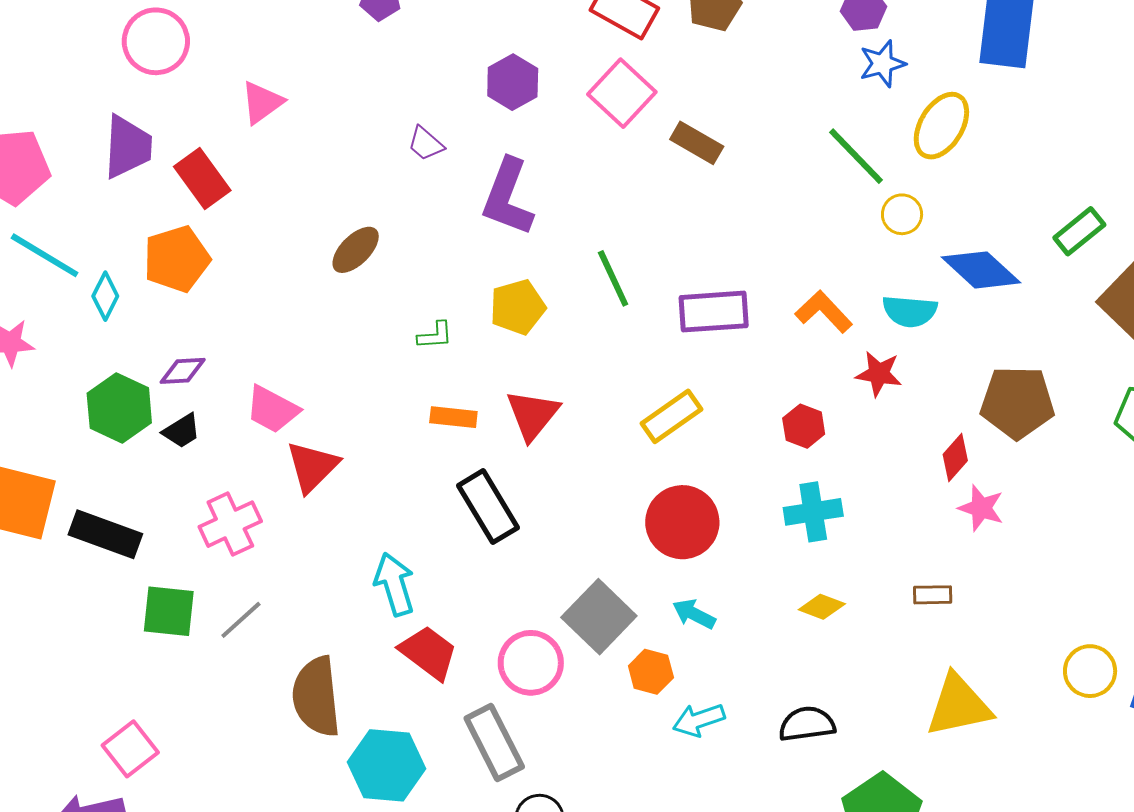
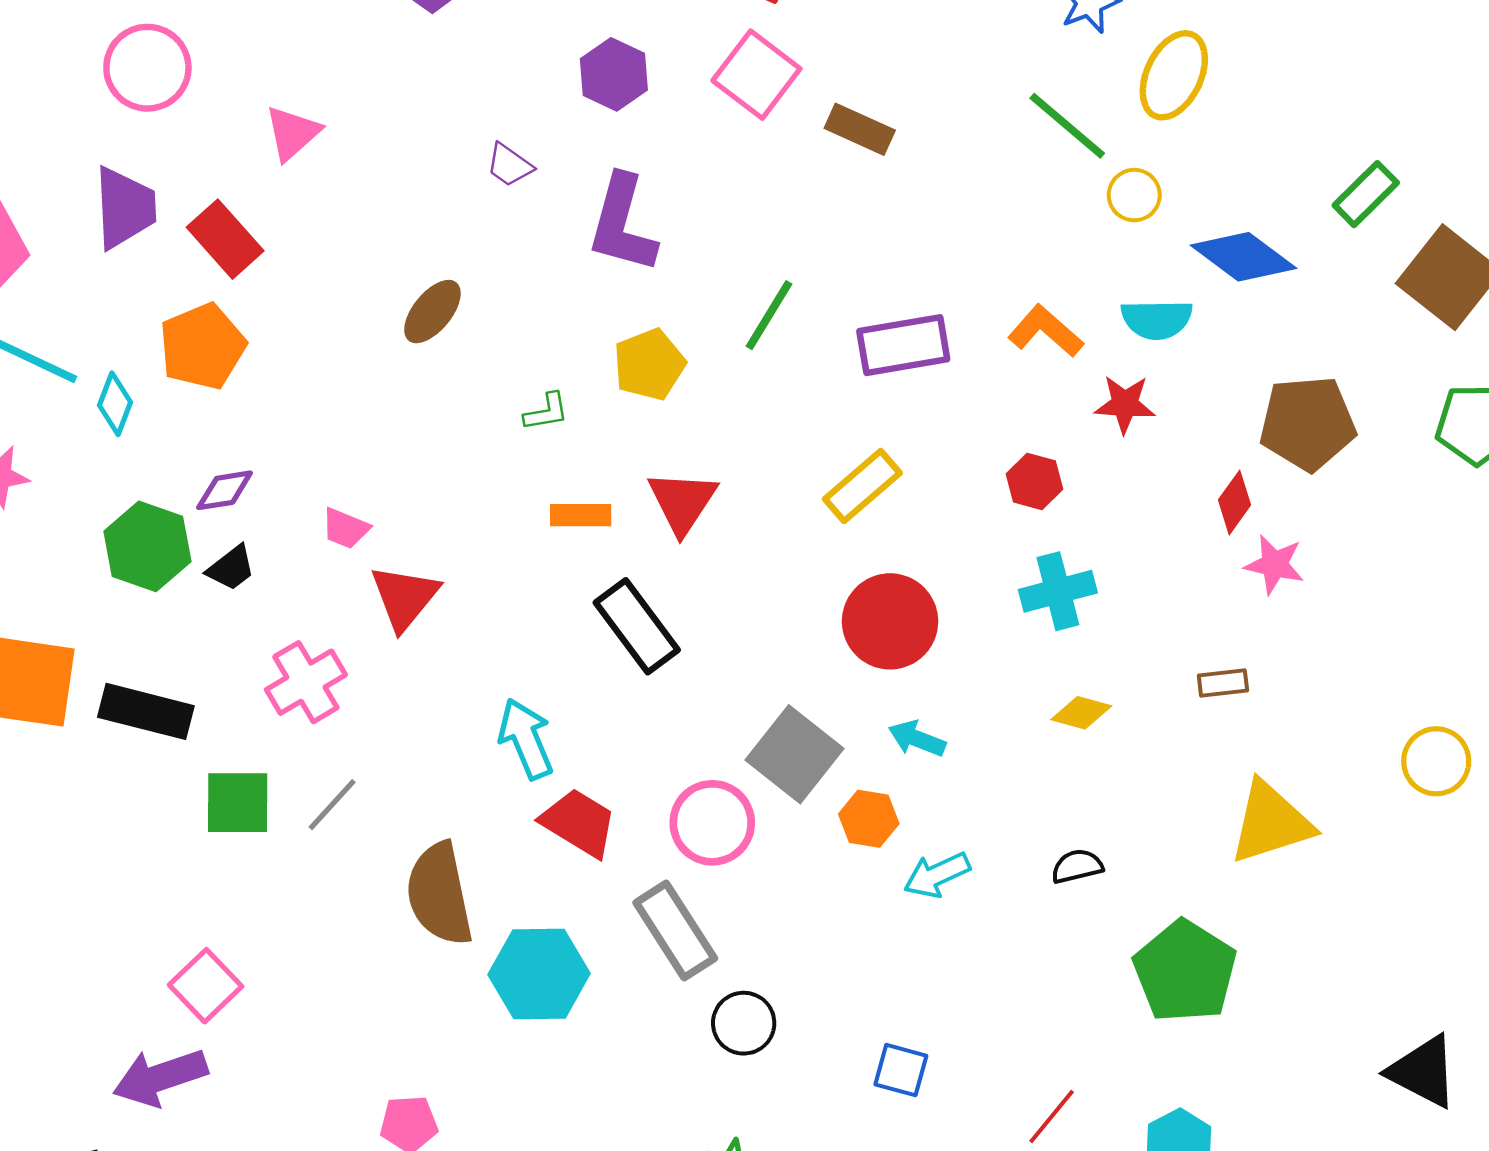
green line: (613, 278) -> (769, 315), turned 62
pink trapezoid: (272, 409) -> (345, 528), size x0.7
black semicircle: (807, 724) -> (1077, 866), size x0.7

